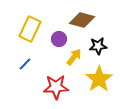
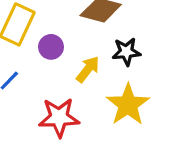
purple circle: (59, 39) -> (51, 47), moved

